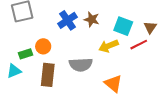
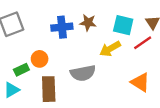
blue cross: (68, 20) -> (62, 27), turned 36
orange triangle: (113, 83) -> (140, 82), moved

